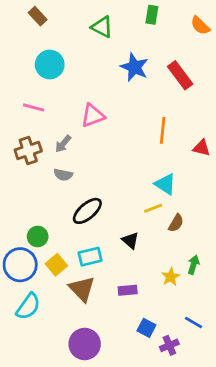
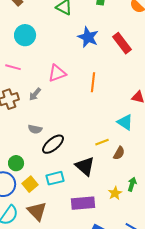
orange line: (163, 130) -> (93, 82), moved
gray semicircle: (63, 175) -> (35, 129), moved
cyan triangle: (165, 184) -> (125, 122), moved
black triangle: (130, 241) -> (85, 166), size x1.5
brown triangle: (82, 289) -> (37, 211), moved
purple rectangle: (128, 290) -> (83, 203), size x1.6

